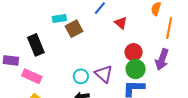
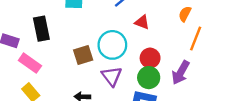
red triangle: (121, 23) -> (142, 22), turned -32
brown square: (74, 29) -> (83, 55), moved
cyan circle: (81, 76) -> (112, 45), moved, size x1.6

